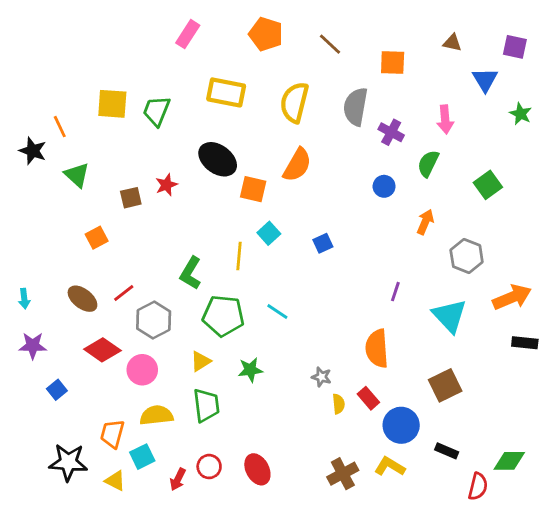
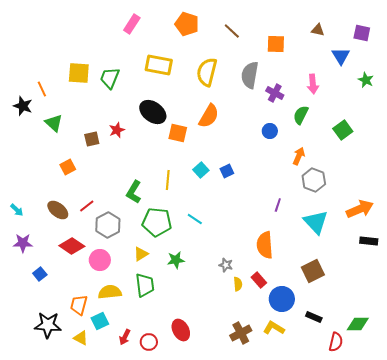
cyan square: (269, 233) -> (201, 170), moved
gray hexagon: (467, 256) -> (314, 180), moved
cyan arrow: (24, 299) -> (17, 210), turned -40
red circle: (209, 467) -> (149, 342), moved

